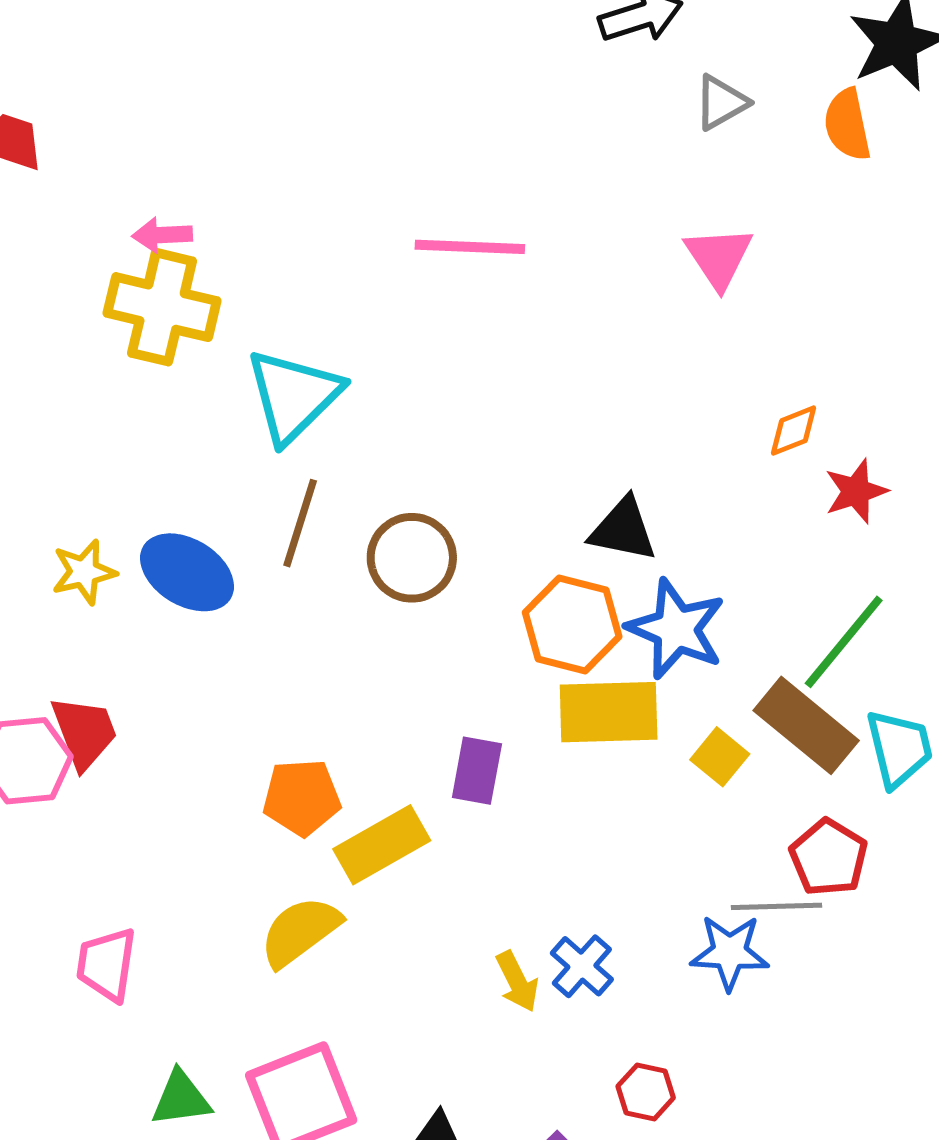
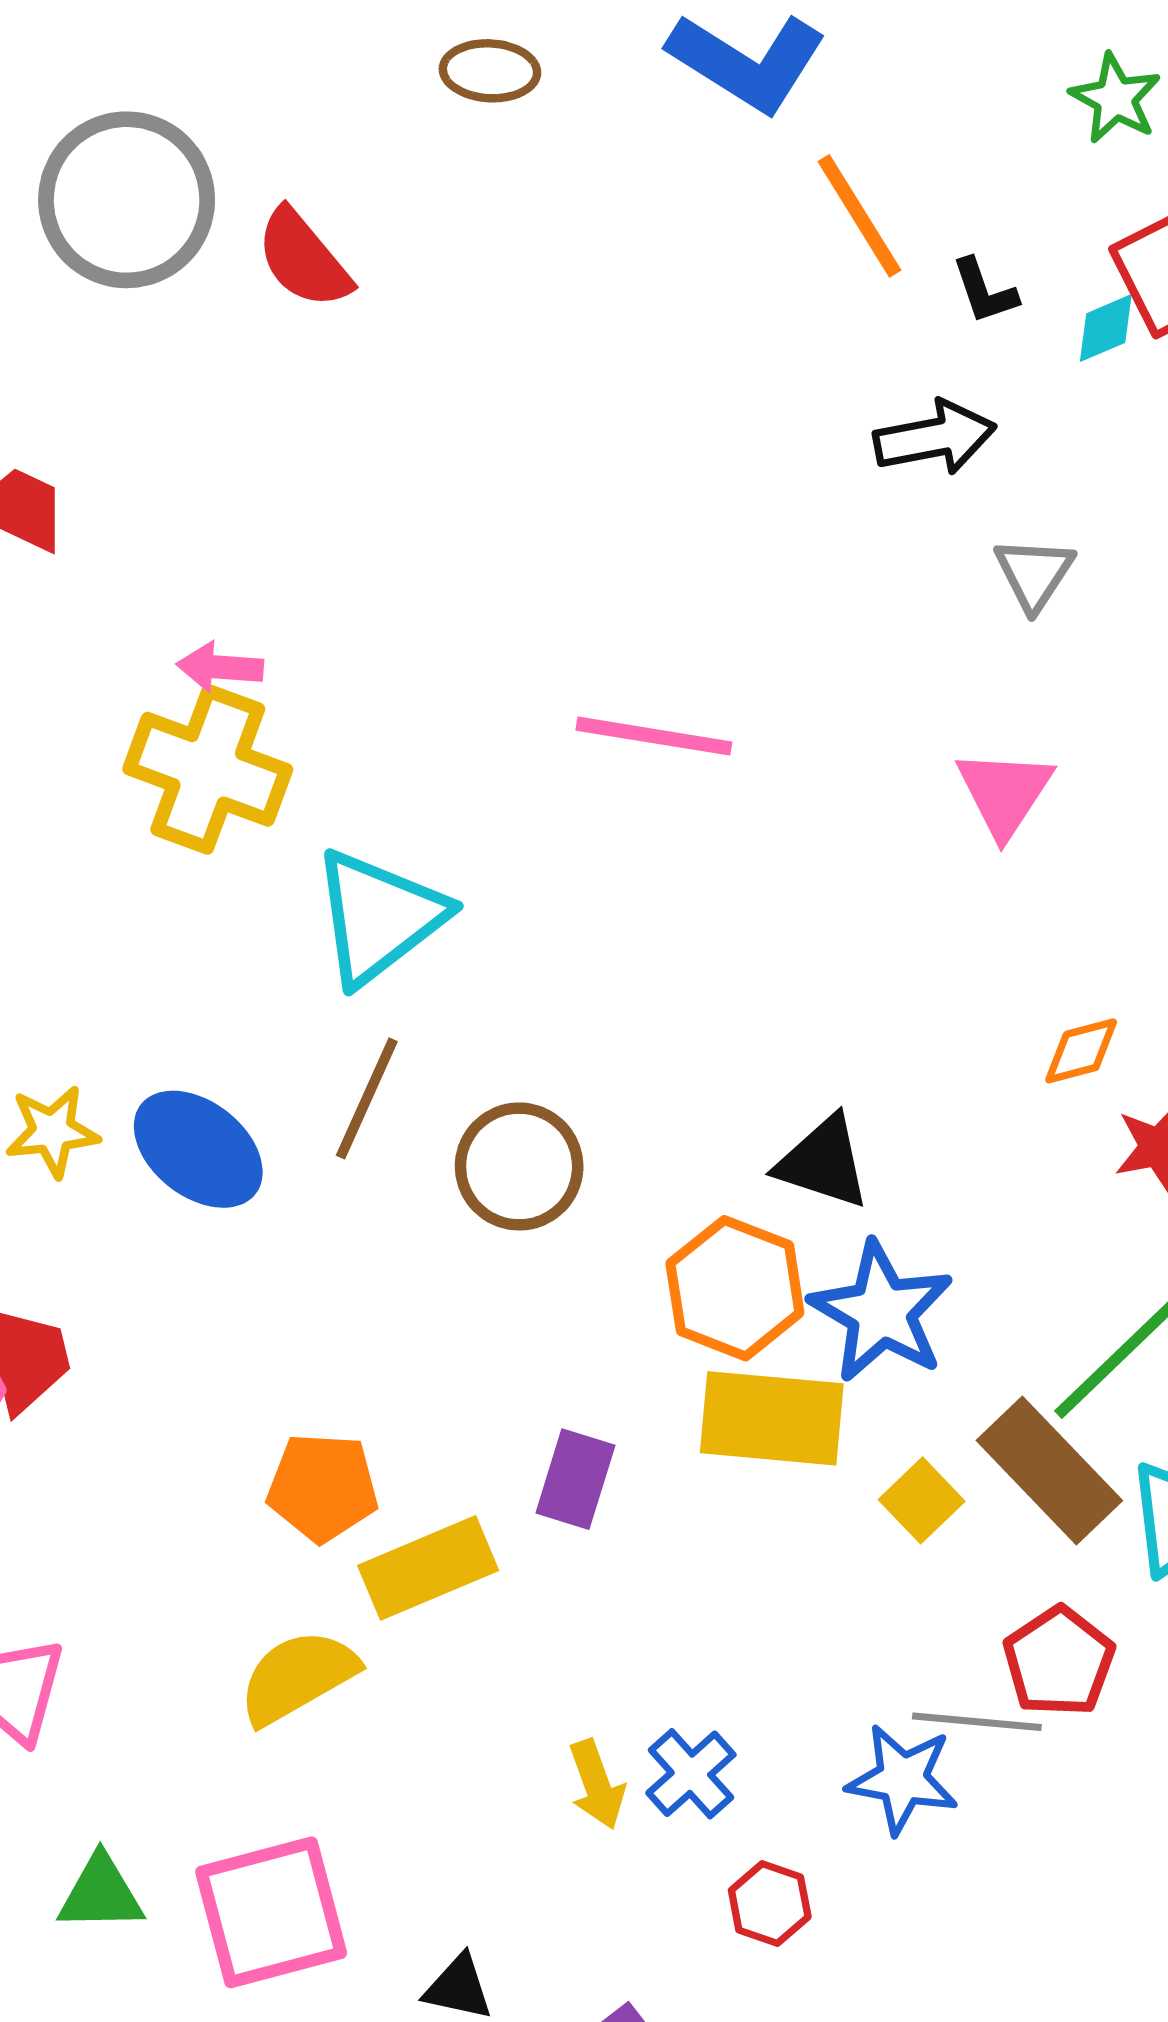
gray triangle: (721, 102) -> (1034, 574), turned -34
red hexagon: (646, 1092) -> (770, 1904), moved

